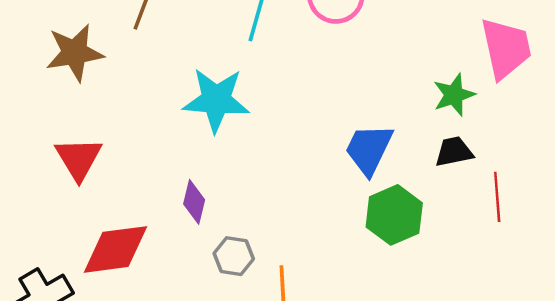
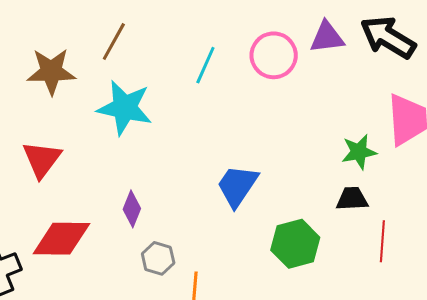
cyan star: (216, 100) -> (125, 108), moved
blue trapezoid: (369, 149) -> (237, 186), moved

